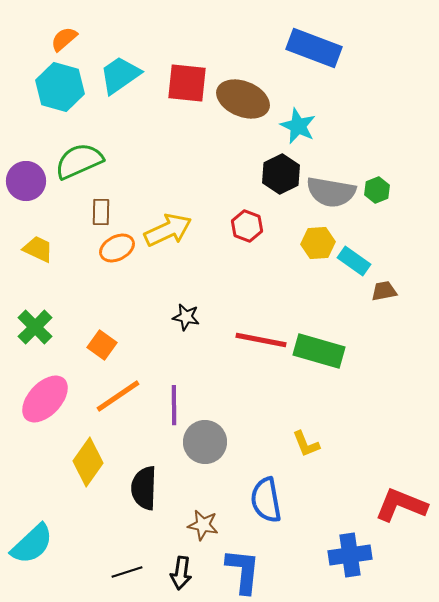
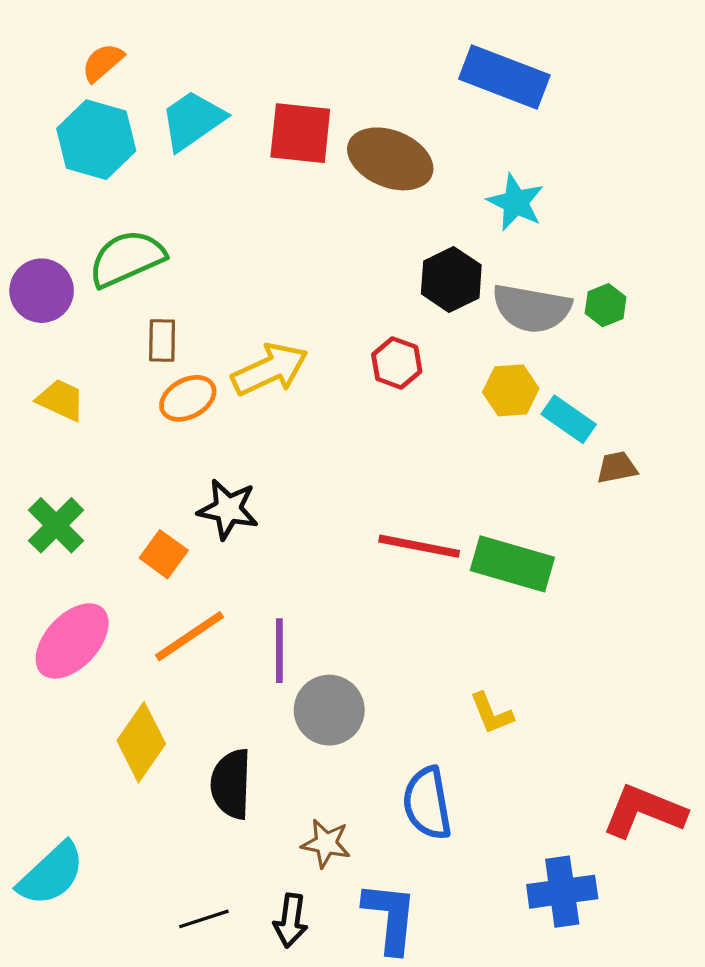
cyan star: (298, 126) -> (516, 202), moved
black star: (186, 317) -> (228, 509), moved, size x1.4

